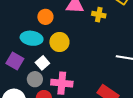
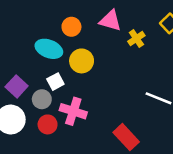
yellow cross: (99, 15) -> (136, 39), turned 32
purple square: (15, 61) -> (17, 86), moved

